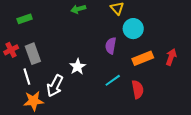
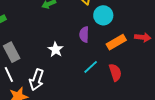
red arrow: (171, 57) -> (143, 37), turned 84
white star: (78, 67) -> (56, 50), moved

